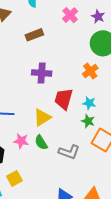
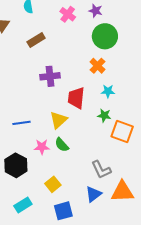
cyan star: (89, 103) -> (108, 91), moved
gray L-shape: (69, 152) -> (101, 170), moved, turned 55
yellow square: (14, 178) -> (53, 184), moved

